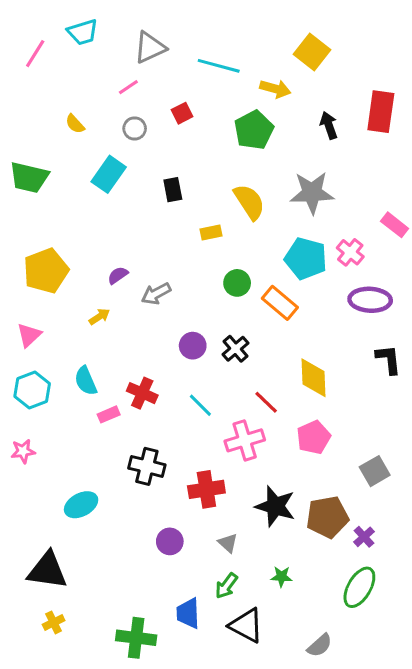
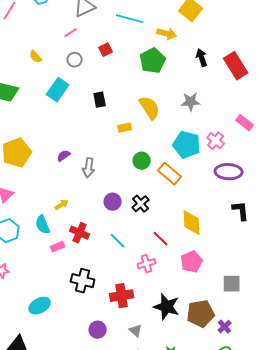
red rectangle: (381, 112) -> (236, 66), moved, turned -40
gray star: (312, 193) -> (191, 102), size x0.7
gray arrow: (156, 294) -> (89, 168), turned -54
yellow arrow: (99, 317) -> (62, 205), moved
pink cross: (245, 440) -> (147, 264), size x0.7
gray square: (375, 471) -> (232, 284), turned 30

